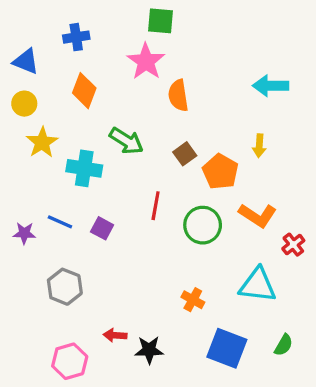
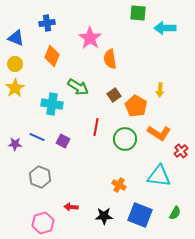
green square: (160, 21) -> (138, 13), moved
cyan arrow: (271, 86) -> (165, 28), moved
yellow star: (42, 142) -> (15, 88), moved
black star: (149, 350) -> (104, 216), moved

